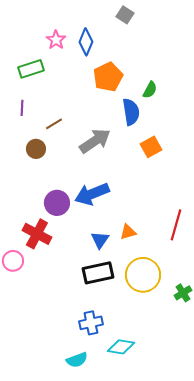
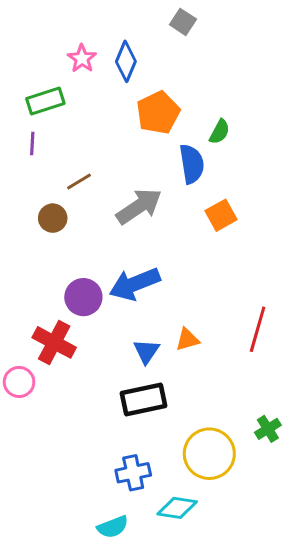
purple line: (22, 108) -> (32, 143), moved
yellow circle: (143, 275) -> (209, 454), moved

